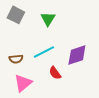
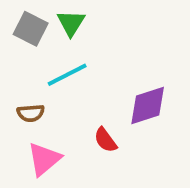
green triangle: (48, 19) -> (71, 23), moved
cyan line: (44, 52) -> (67, 75), moved

